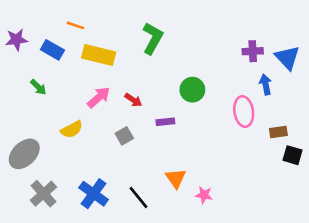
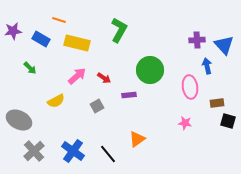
green circle: (192, 90) -> (150, 70), size x1.4
gray ellipse: (24, 154) -> (19, 120), turned 70
orange triangle: (176, 178) -> (137, 139), turned 30
pink star: (204, 195) -> (185, 123), moved

